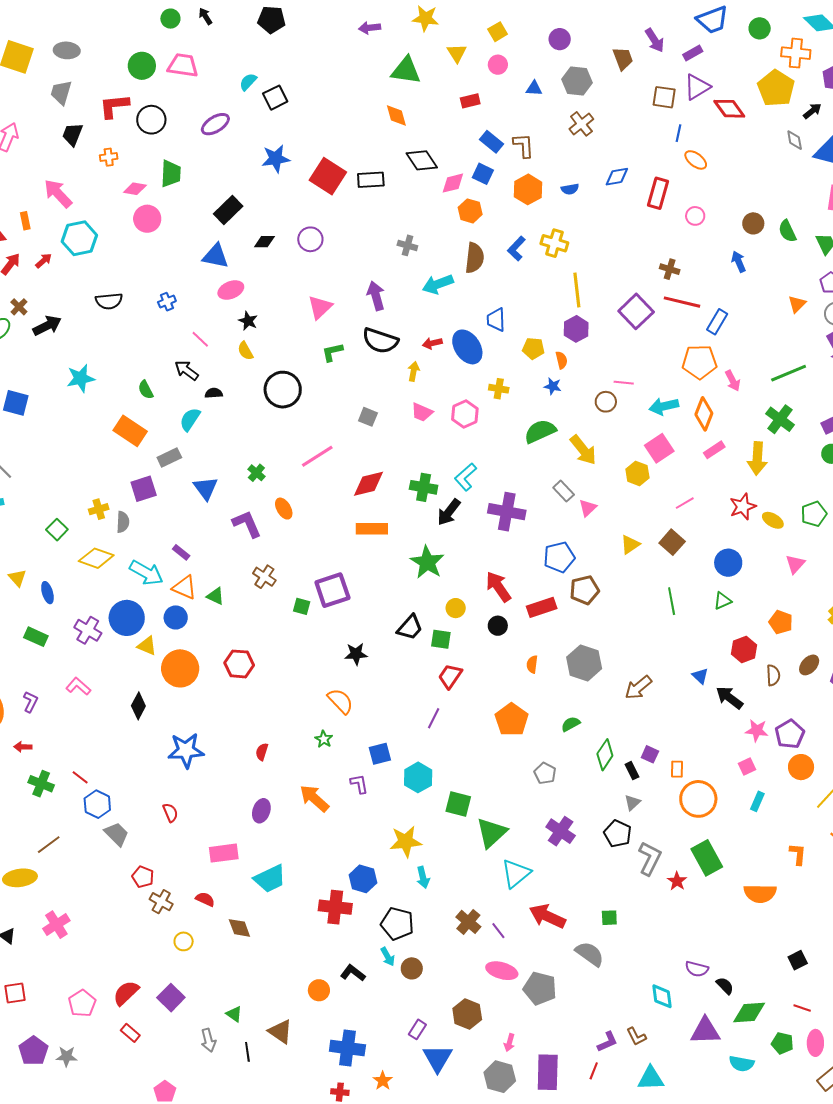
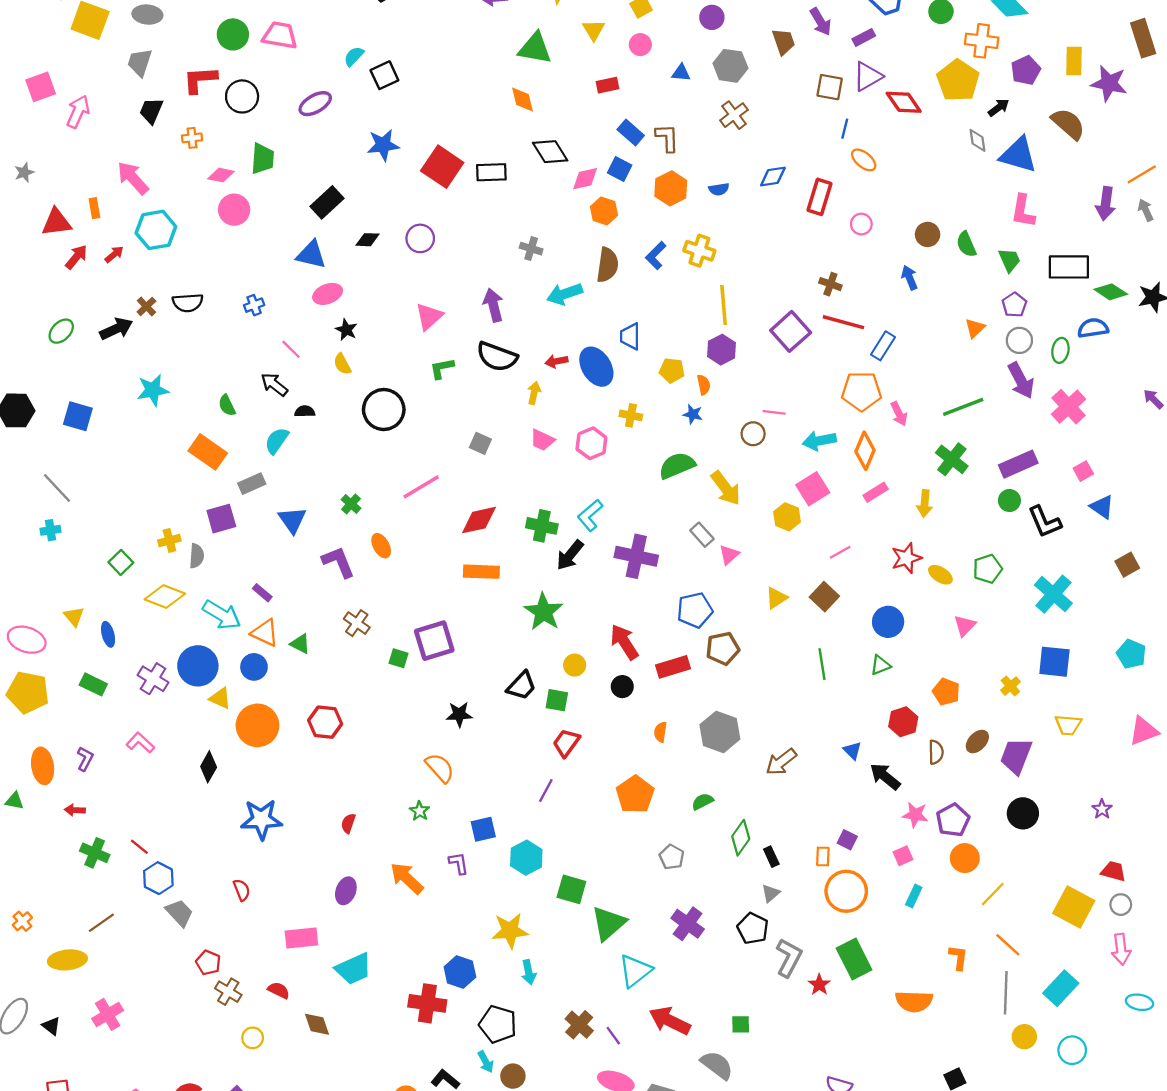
brown cross: (19, 307) -> (146, 306), moved
yellow arrow: (757, 458) -> (925, 503), size x0.7
purple square: (650, 754) -> (847, 840), moved

